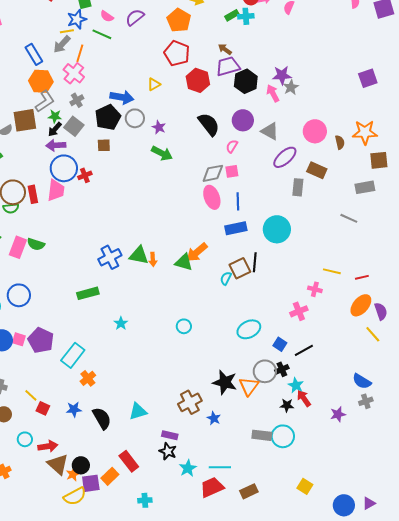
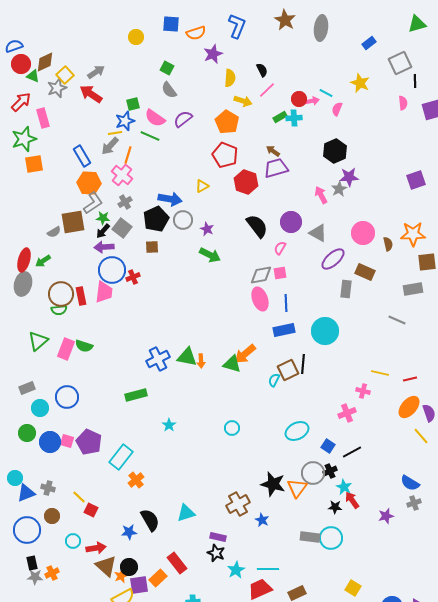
pink semicircle: (107, 16) -> (155, 118), size x1.5
purple star: (282, 75) -> (349, 177), moved
black hexagon: (246, 81) -> (335, 151), moved
blue star: (74, 409) -> (129, 532), moved

